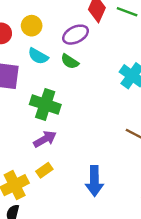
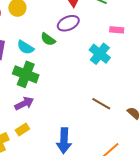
purple ellipse: (76, 35) -> (68, 23), moved
cyan semicircle: (38, 56) -> (25, 47), moved

